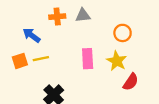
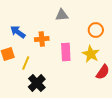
orange cross: (57, 17) -> (42, 39), moved
yellow line: (41, 59) -> (26, 63), moved, turned -56

